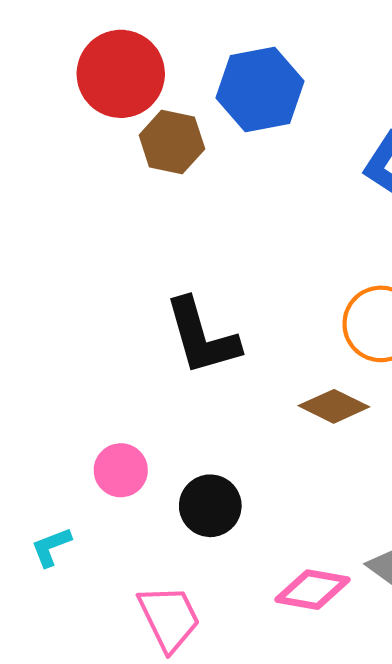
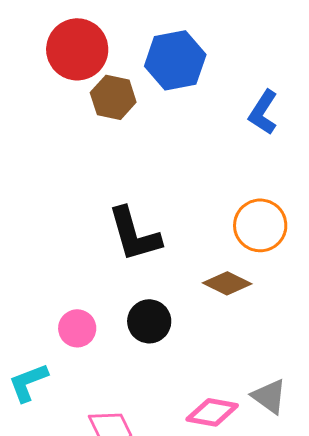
black circle: (210, 506) -> (149, 321), moved
cyan L-shape: (51, 547) -> (28, 382), size x1.4

